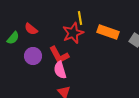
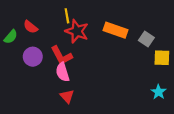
yellow line: (80, 18) -> (67, 16), moved
red star: (73, 33) -> (77, 31), turned -30

